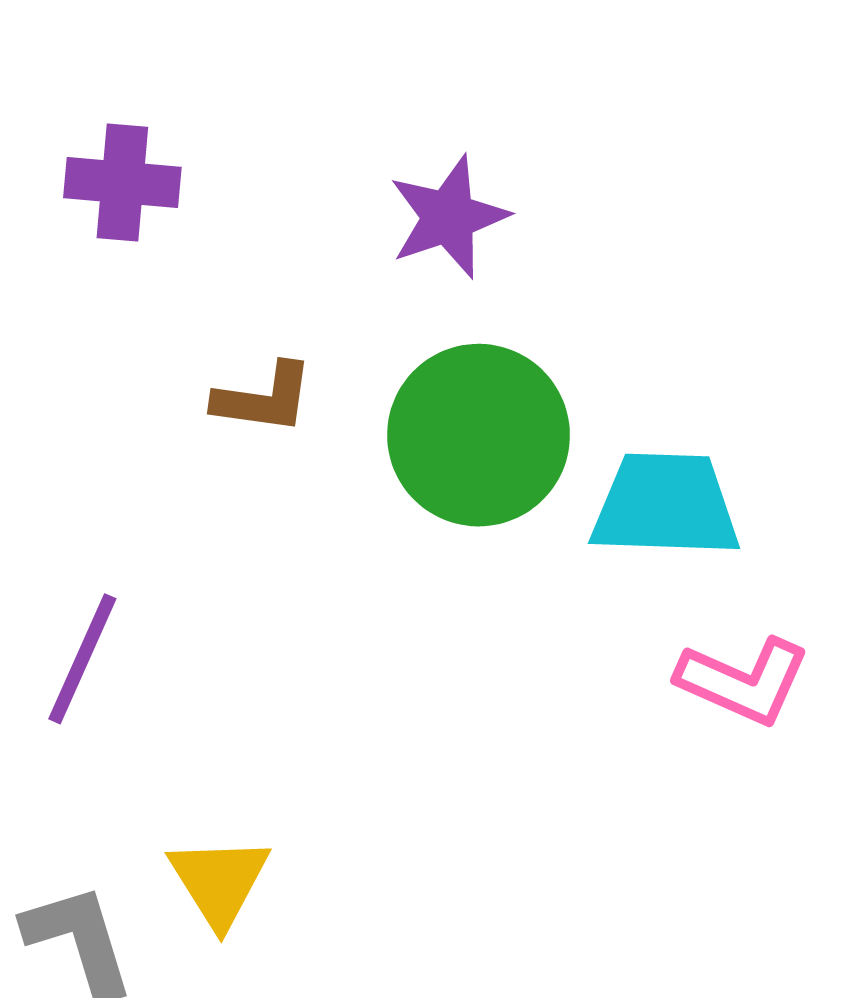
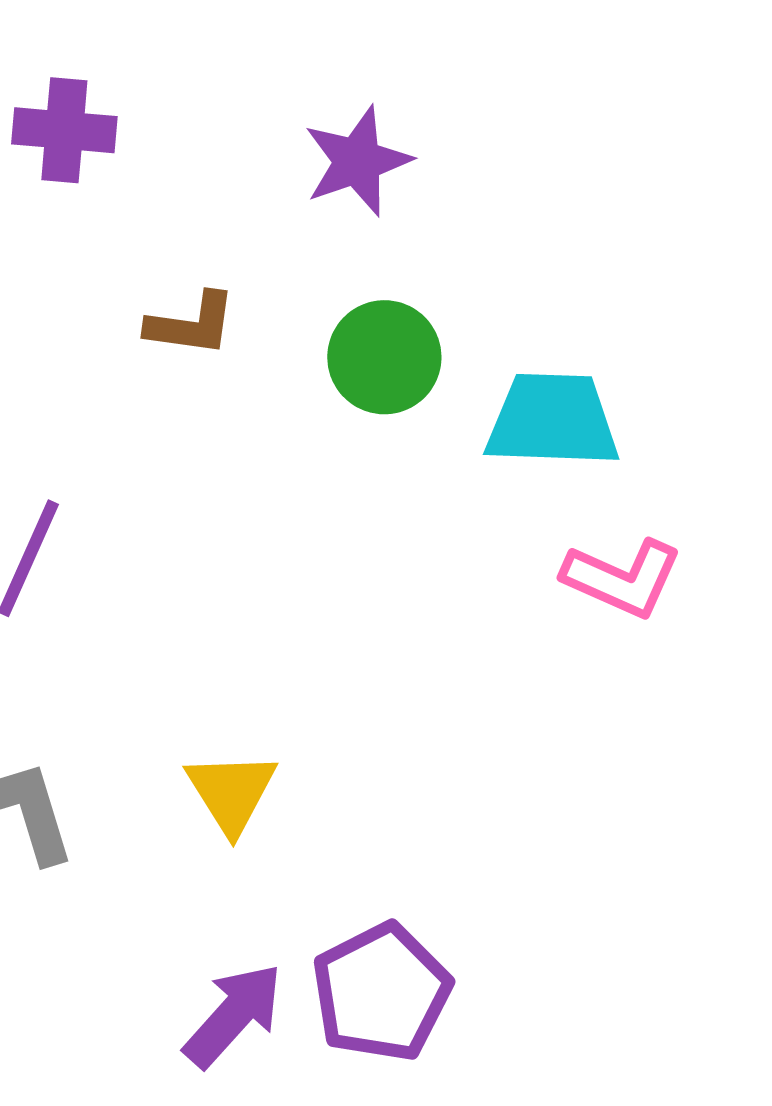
green circle: (479, 435) -> (384, 357), size x0.7
yellow triangle: (219, 881) -> (231, 792), moved

